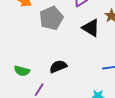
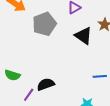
black semicircle: (58, 66) -> (46, 84), moved

